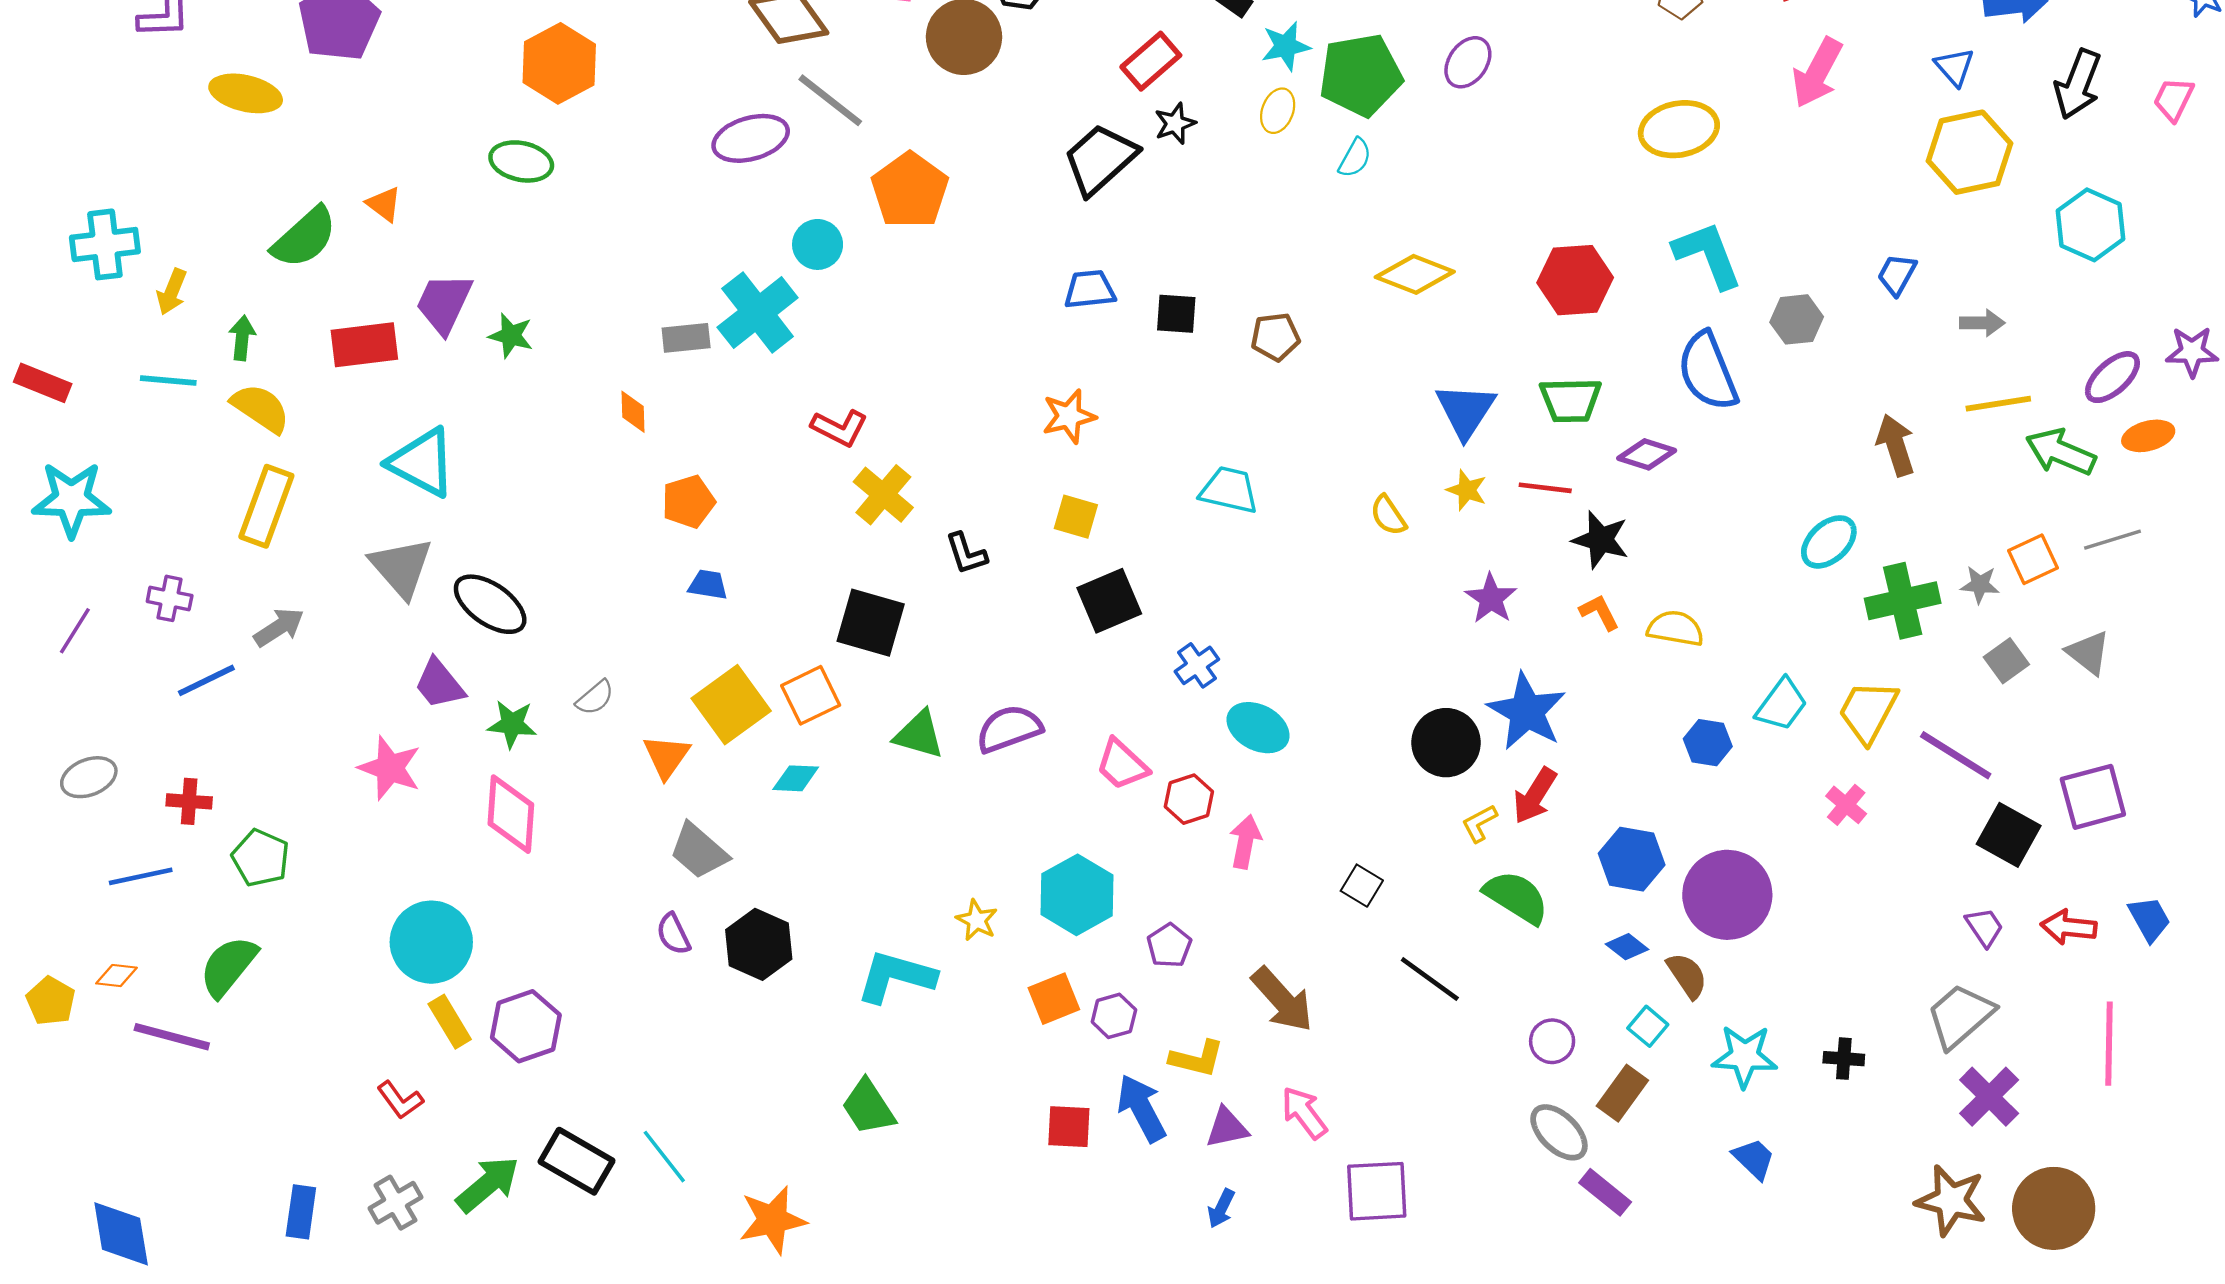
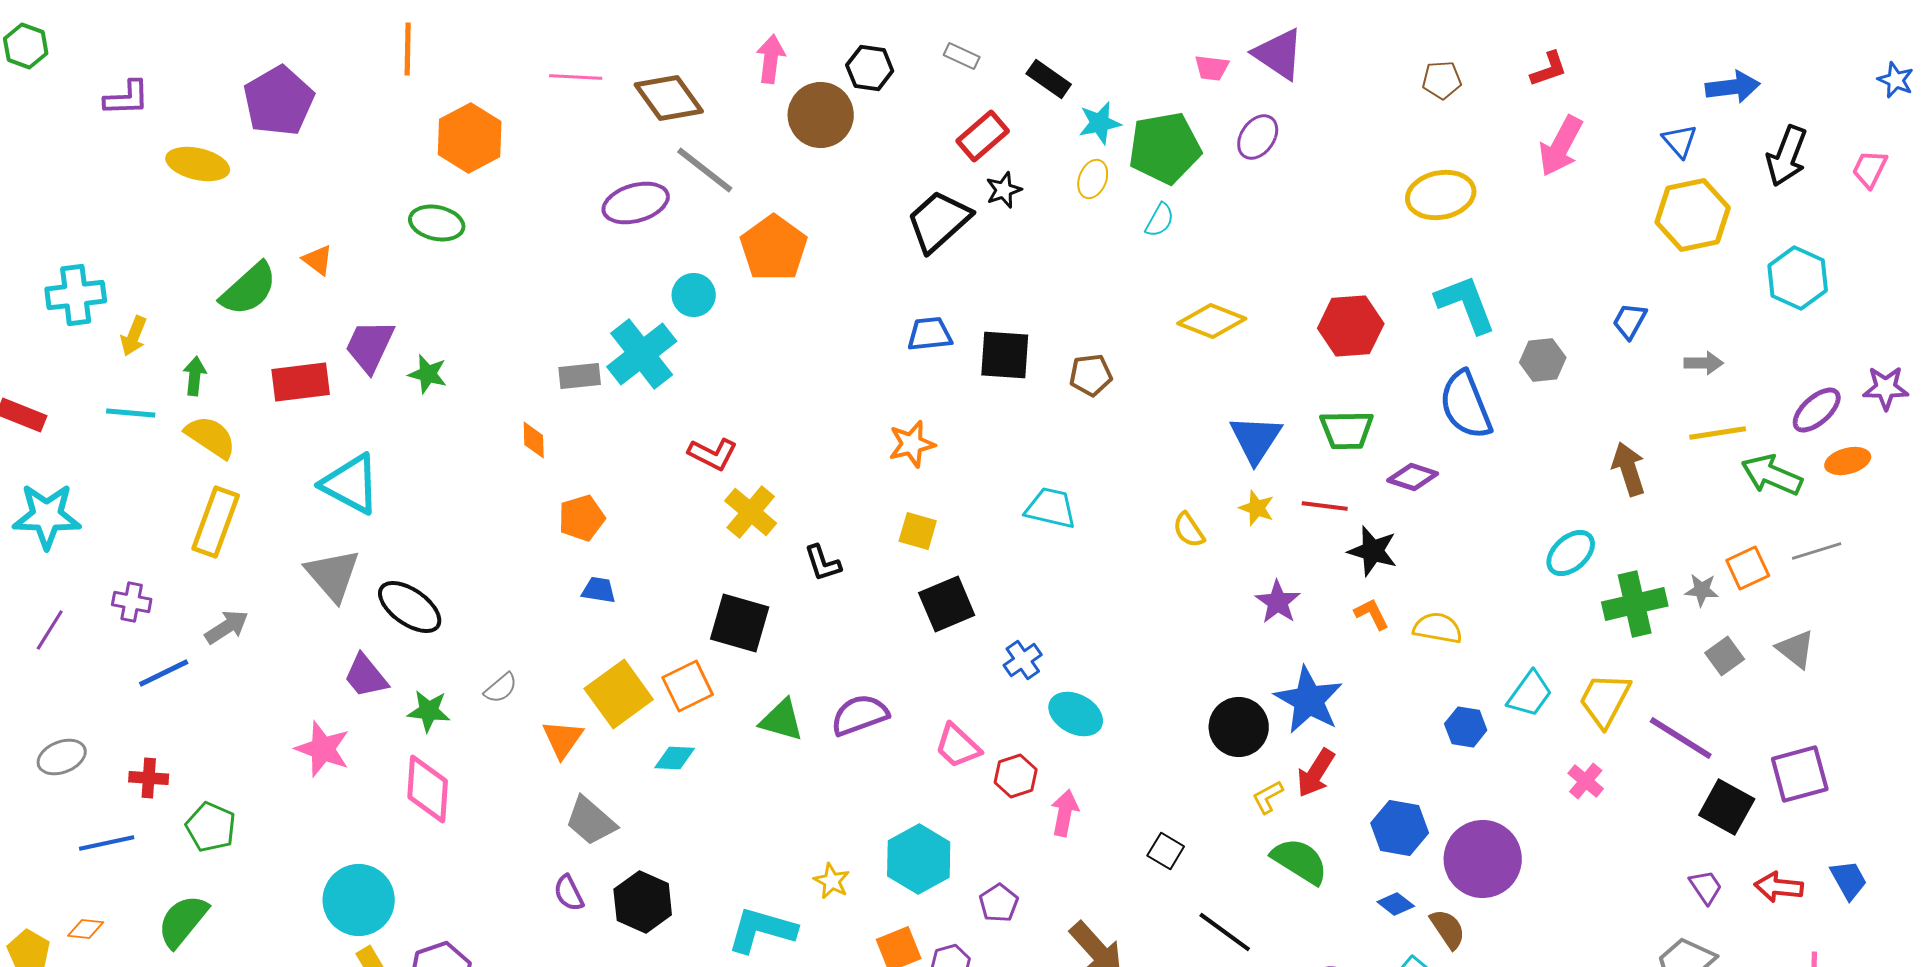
black square: (1176, 314) -> (1005, 355), size x1.4

